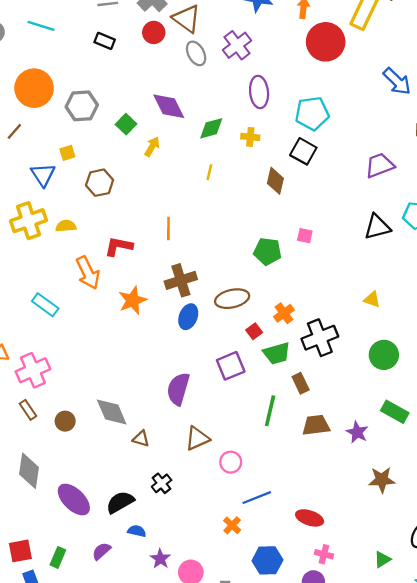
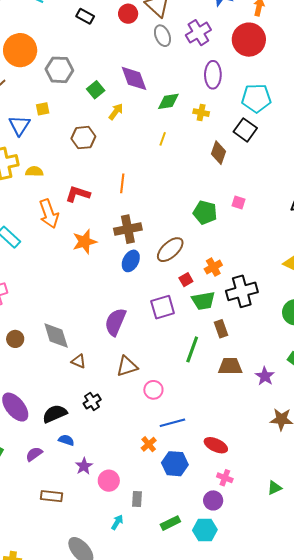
red circle: (326, 42) -> (249, 40), moved
brown hexagon: (100, 183) -> (83, 138), moved
brown ellipse: (232, 299) -> (170, 250), turned -36
blue hexagon: (267, 560) -> (175, 464), moved

